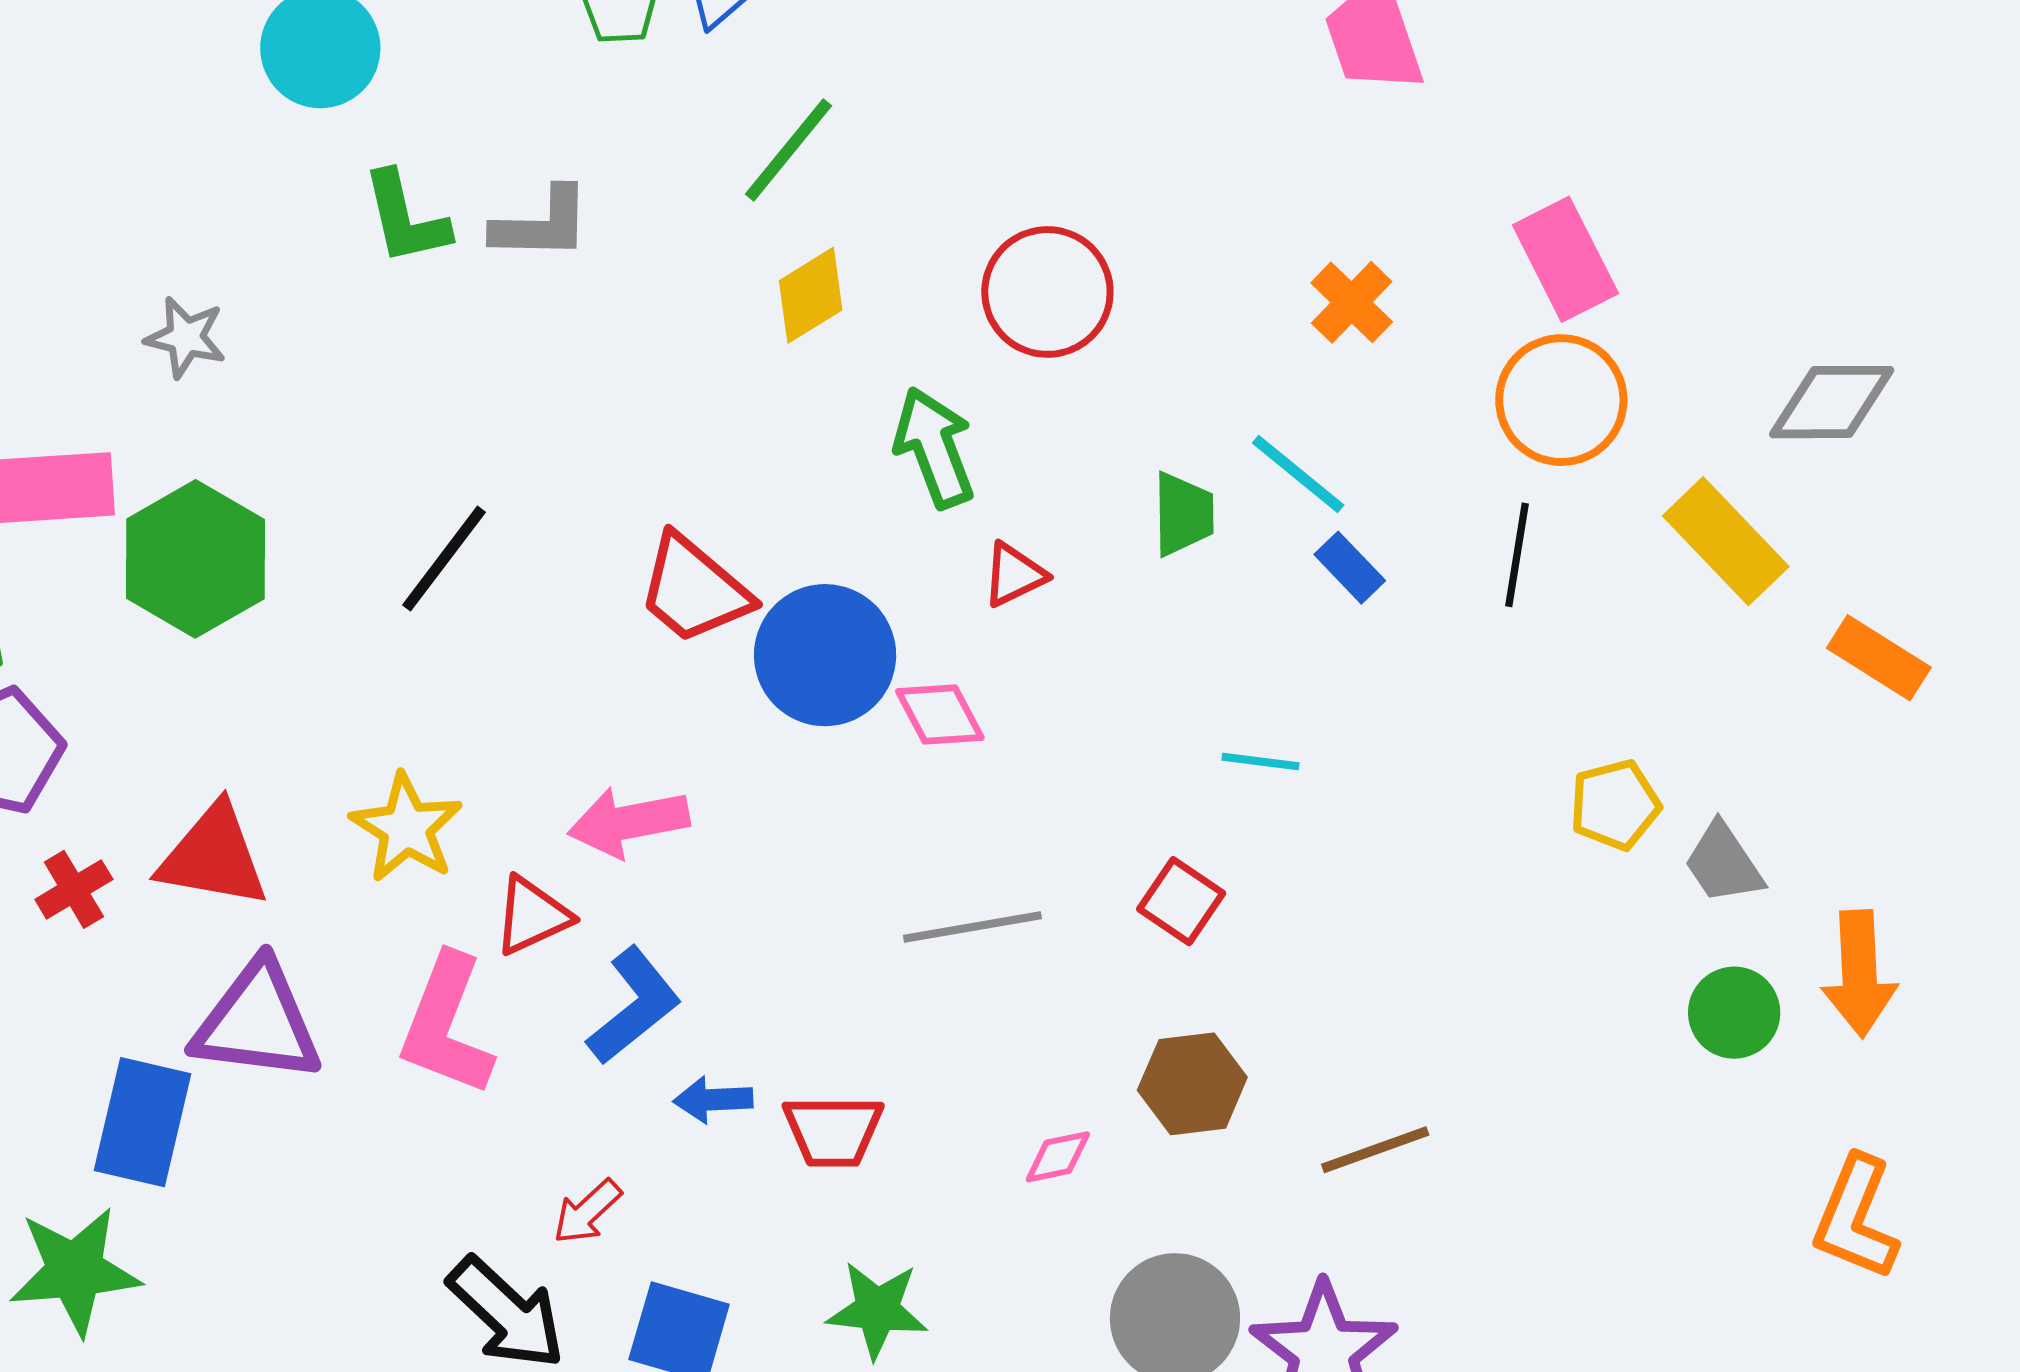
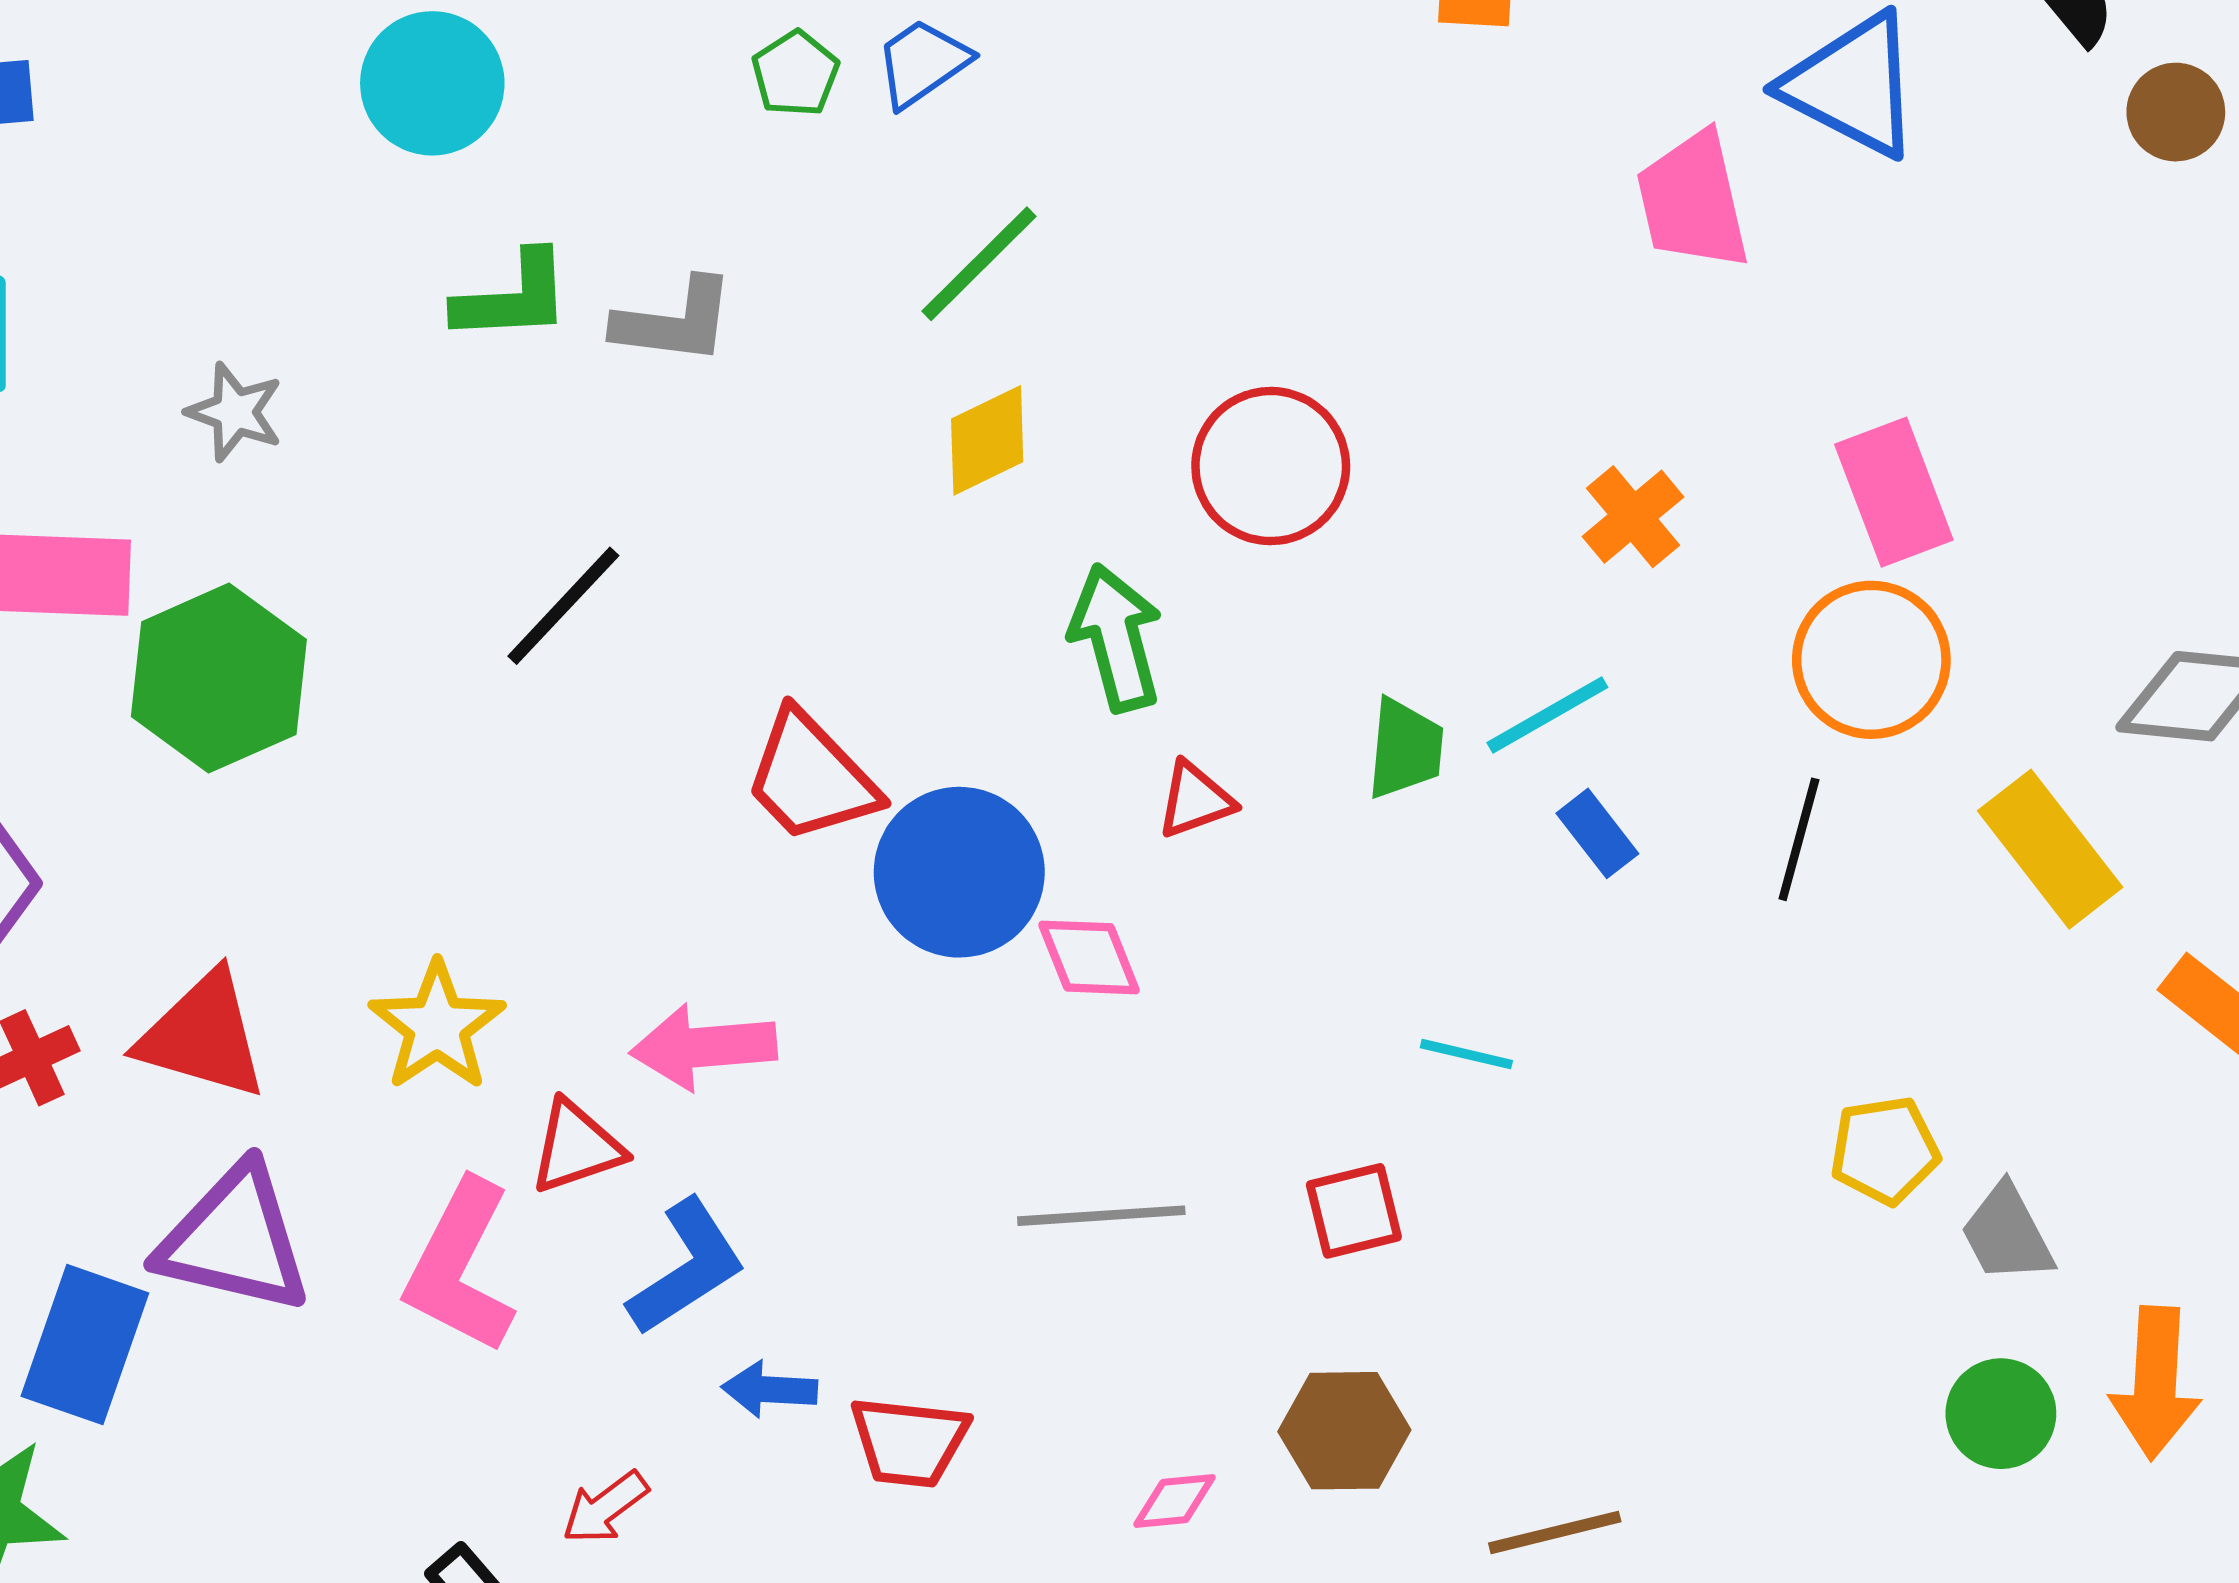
green L-shape: (406, 218) -> (513, 297), turned -86
cyan line: (1298, 474) -> (1547, 715), turned -75
black line: (444, 559) -> (563, 606), moved
red square: (1181, 901) -> (1354, 1211), turned 36

